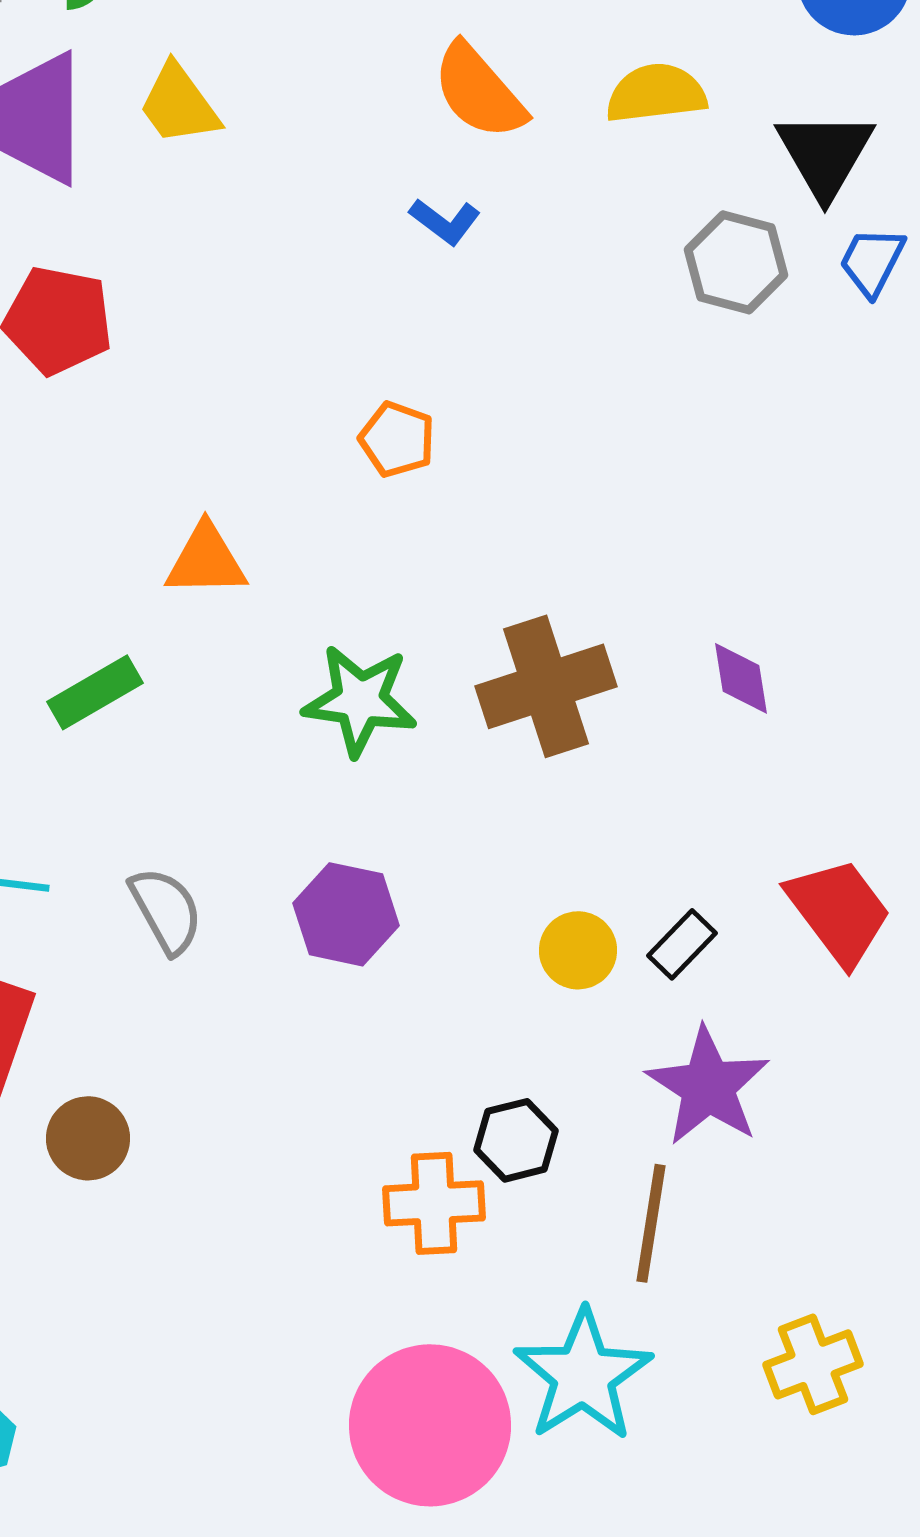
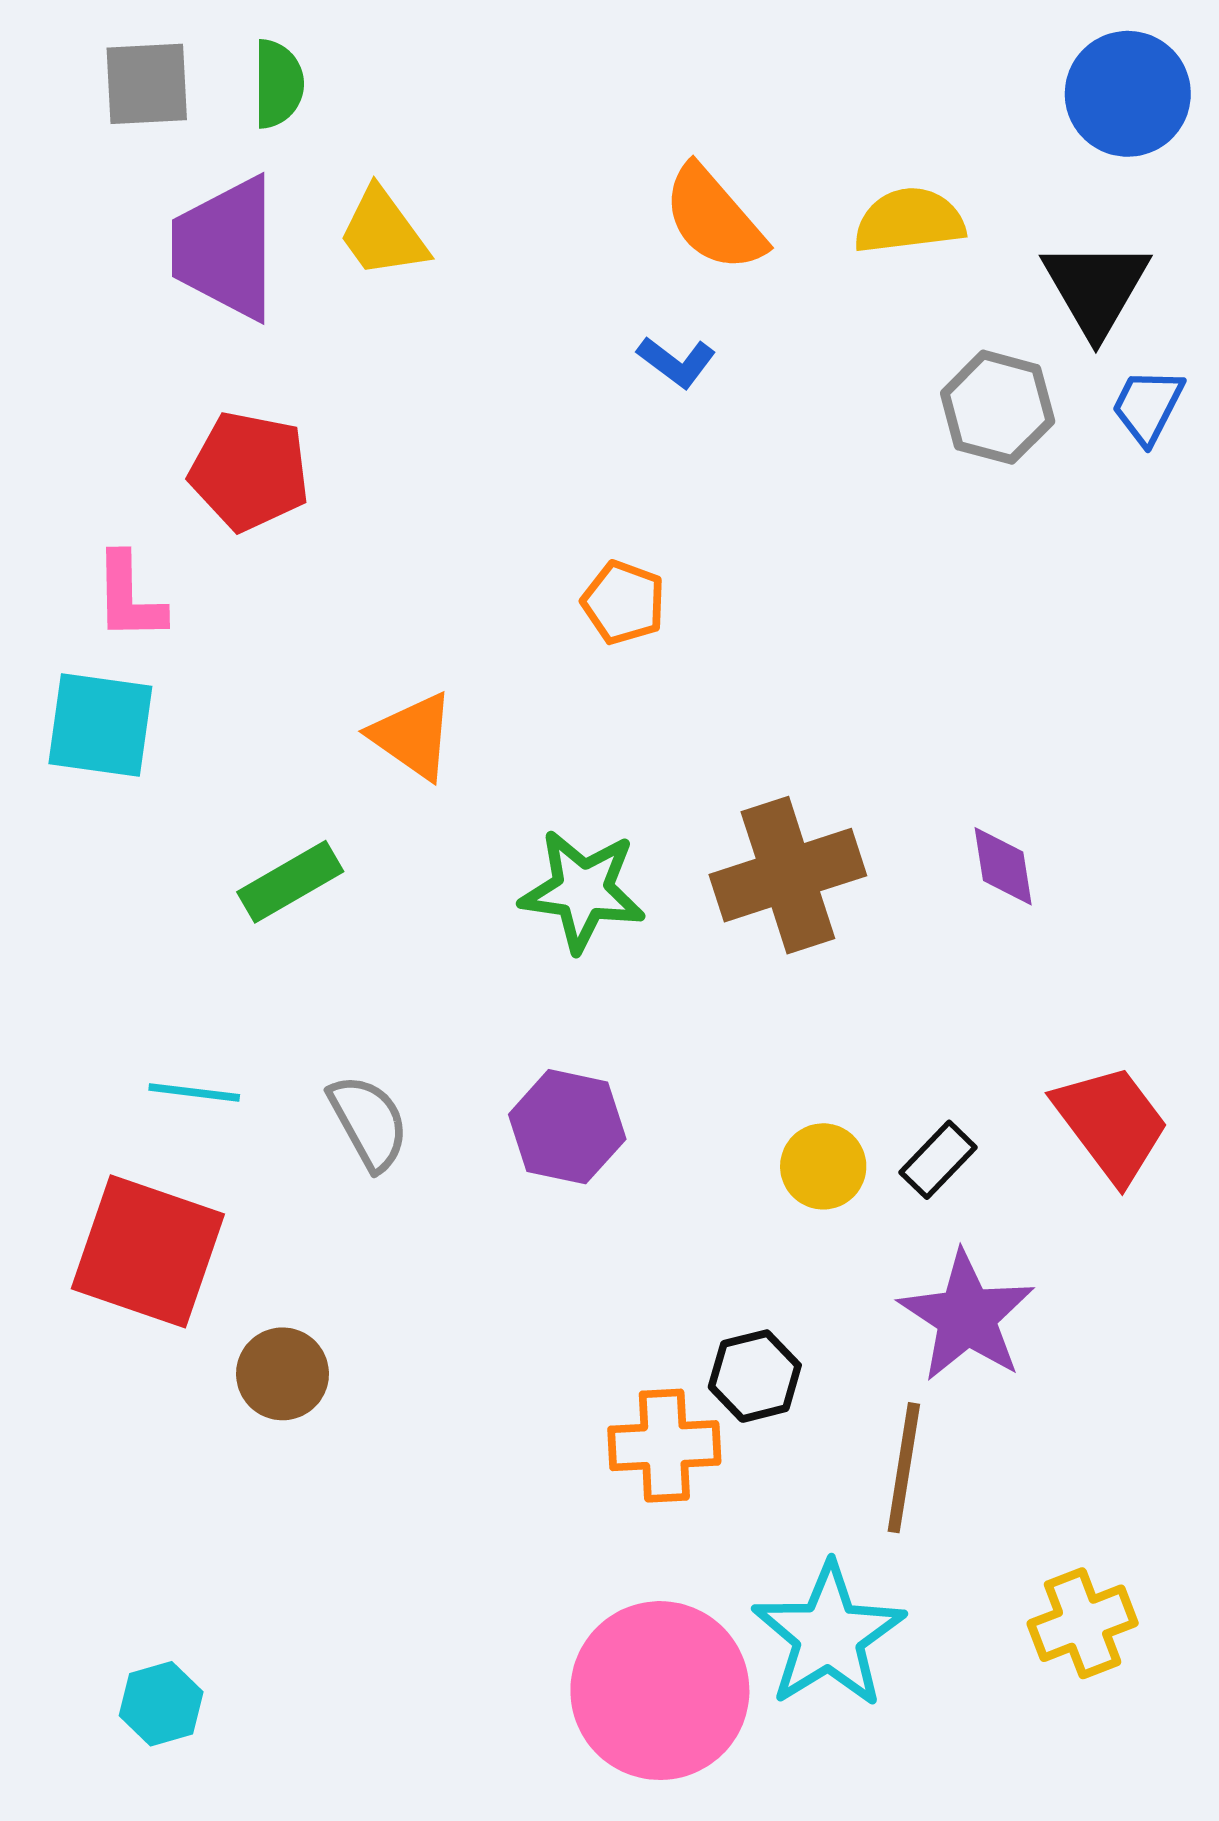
orange triangle: (206, 560) -> (413, 736), turned 36

